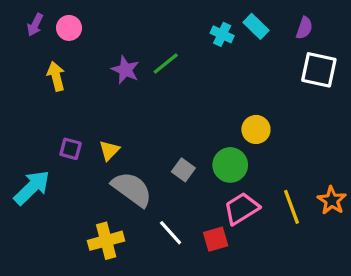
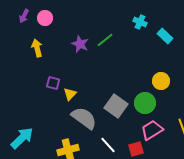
cyan rectangle: (256, 26) -> (165, 36), moved
purple square: (71, 149) -> (53, 83), moved
gray square: (183, 170) -> (116, 106), size x1.6
cyan arrow: (32, 188) -> (22, 138), moved

